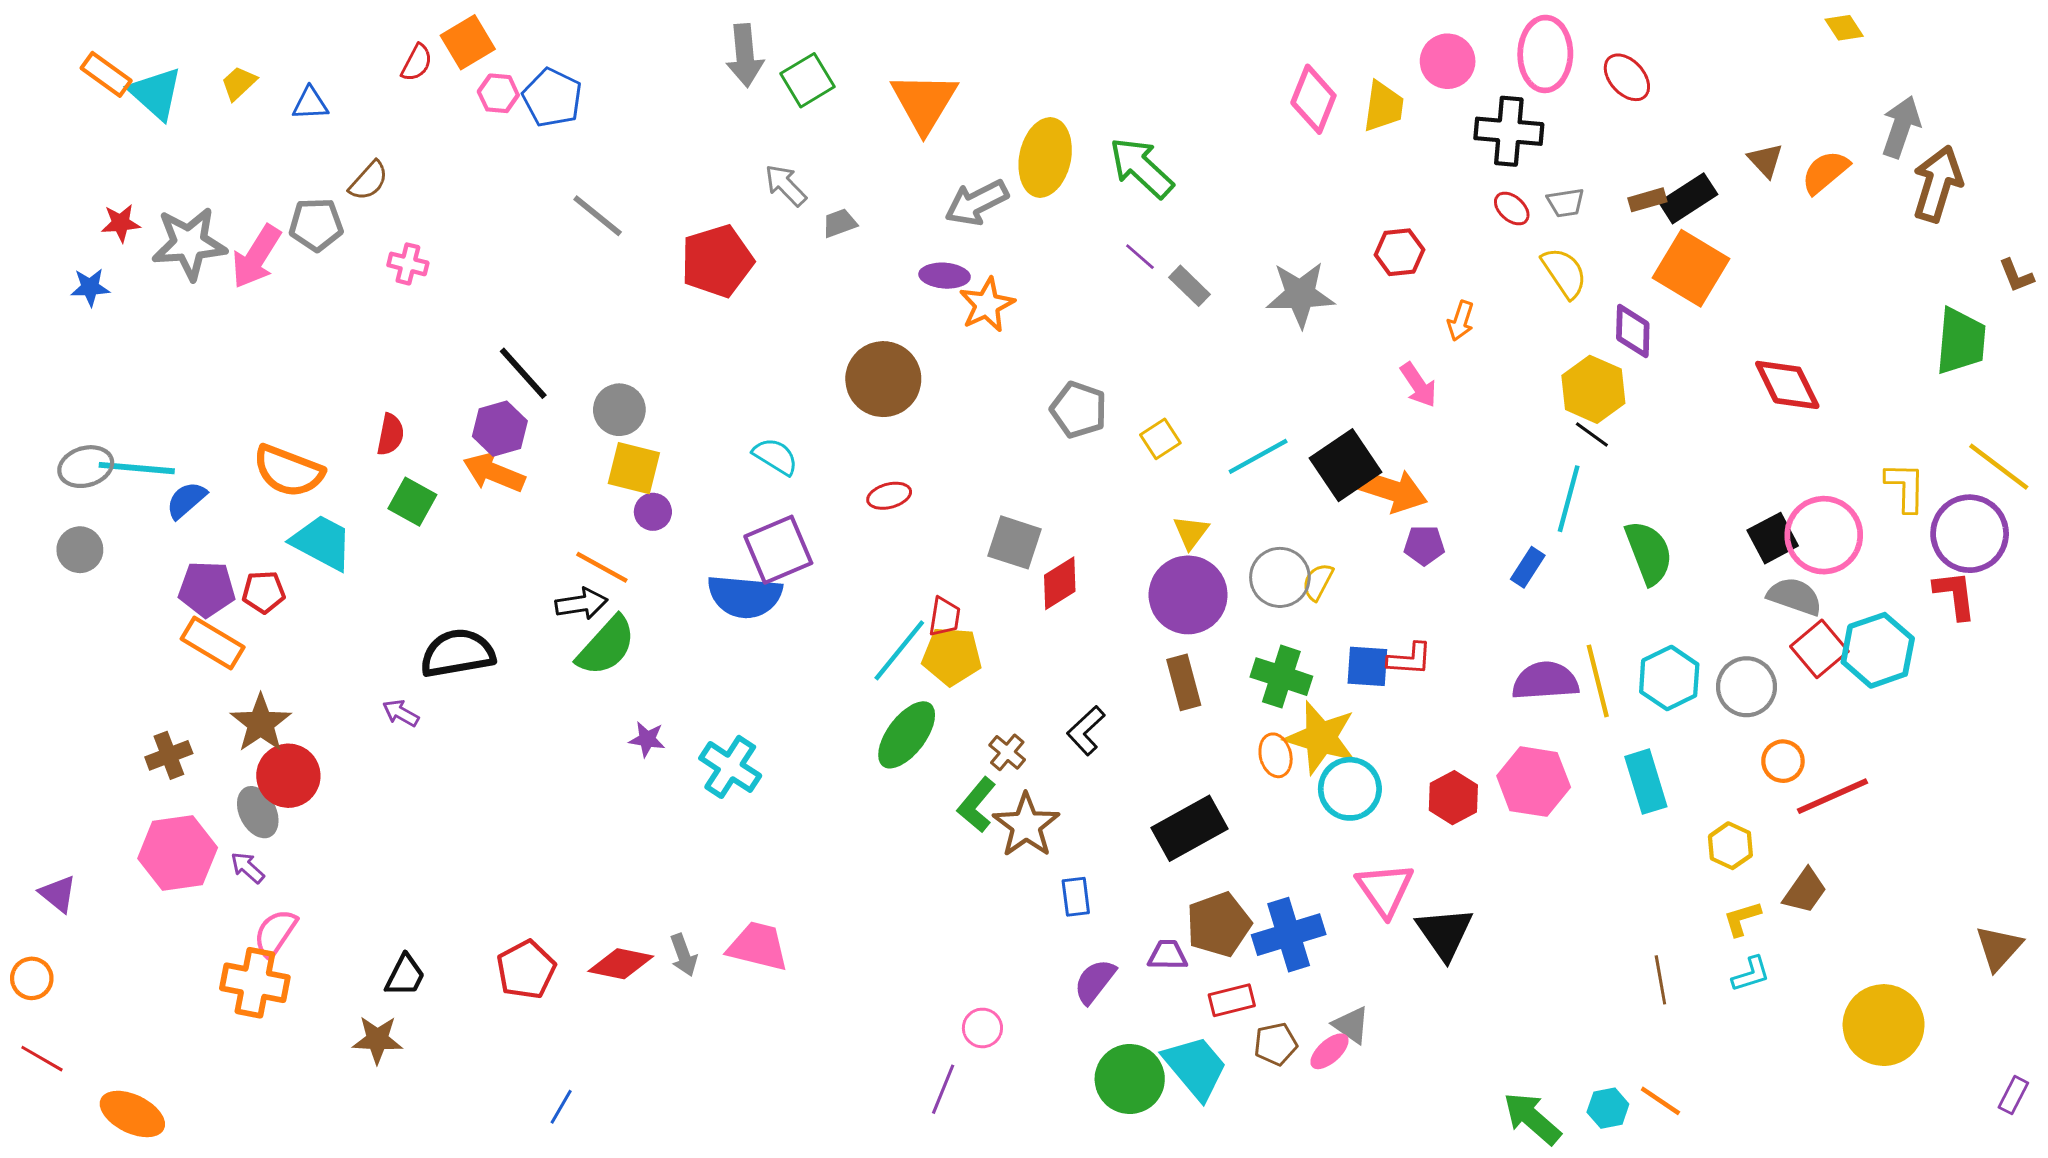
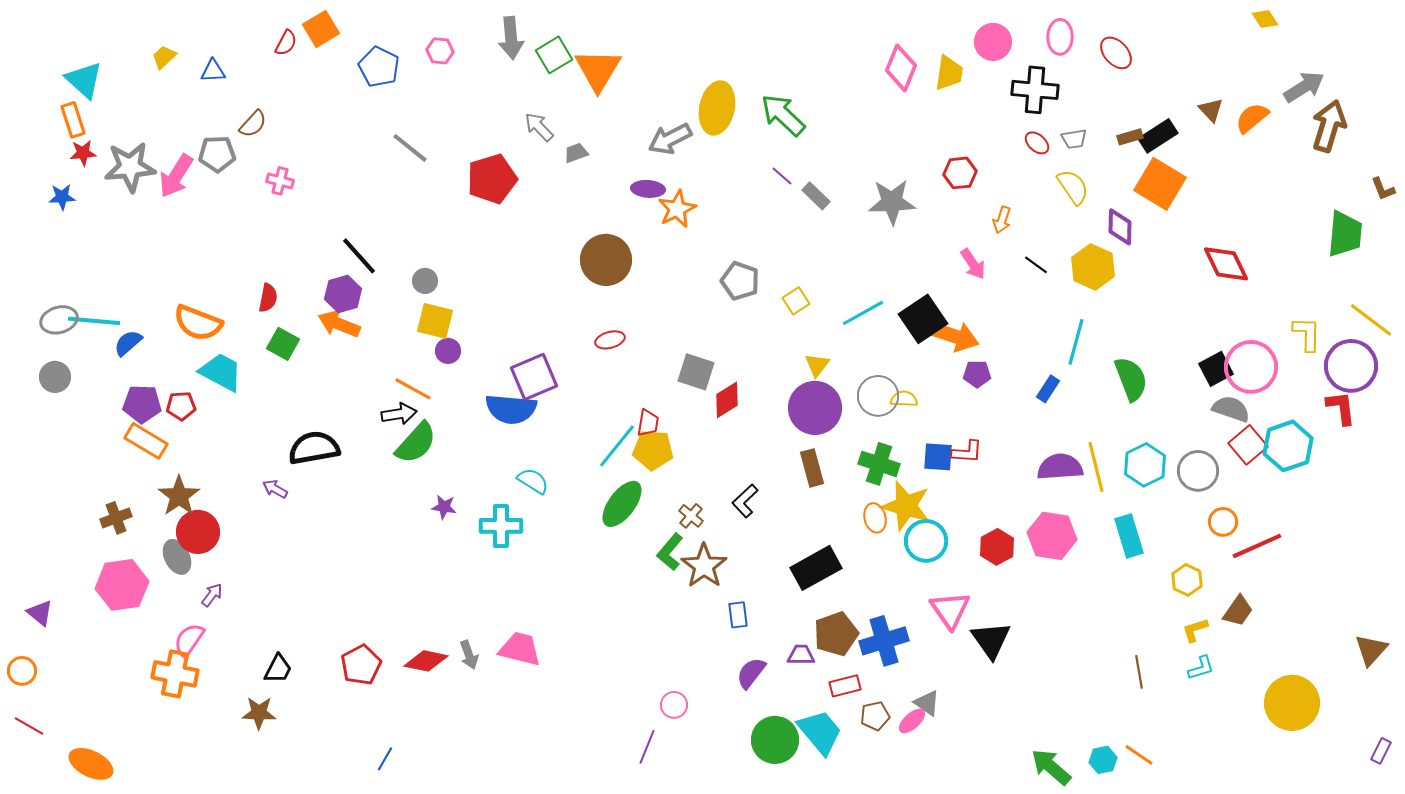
pink ellipse: (1545, 54) -> (1060, 37), size x0.7
orange rectangle: (106, 74) -> (73, 120), moved, turned 36
cyan triangle: (156, 93) -> (84, 80), moved
pink hexagon: (498, 93) -> (440, 51), moved
orange triangle: (924, 102) -> (598, 70), moved
gray arrow: (1901, 127) -> (1304, 87), turned 39
gray circle: (619, 410) -> (425, 281), size x0.7
black line: (1592, 435) -> (1036, 265), moved
cyan semicircle: (775, 456) -> (533, 481), moved
yellow semicircle: (1318, 582) -> (904, 399), turned 64
cyan cross: (730, 767) -> (501, 526), turned -33
purple arrow: (248, 868) -> (212, 595), moved, turned 85

